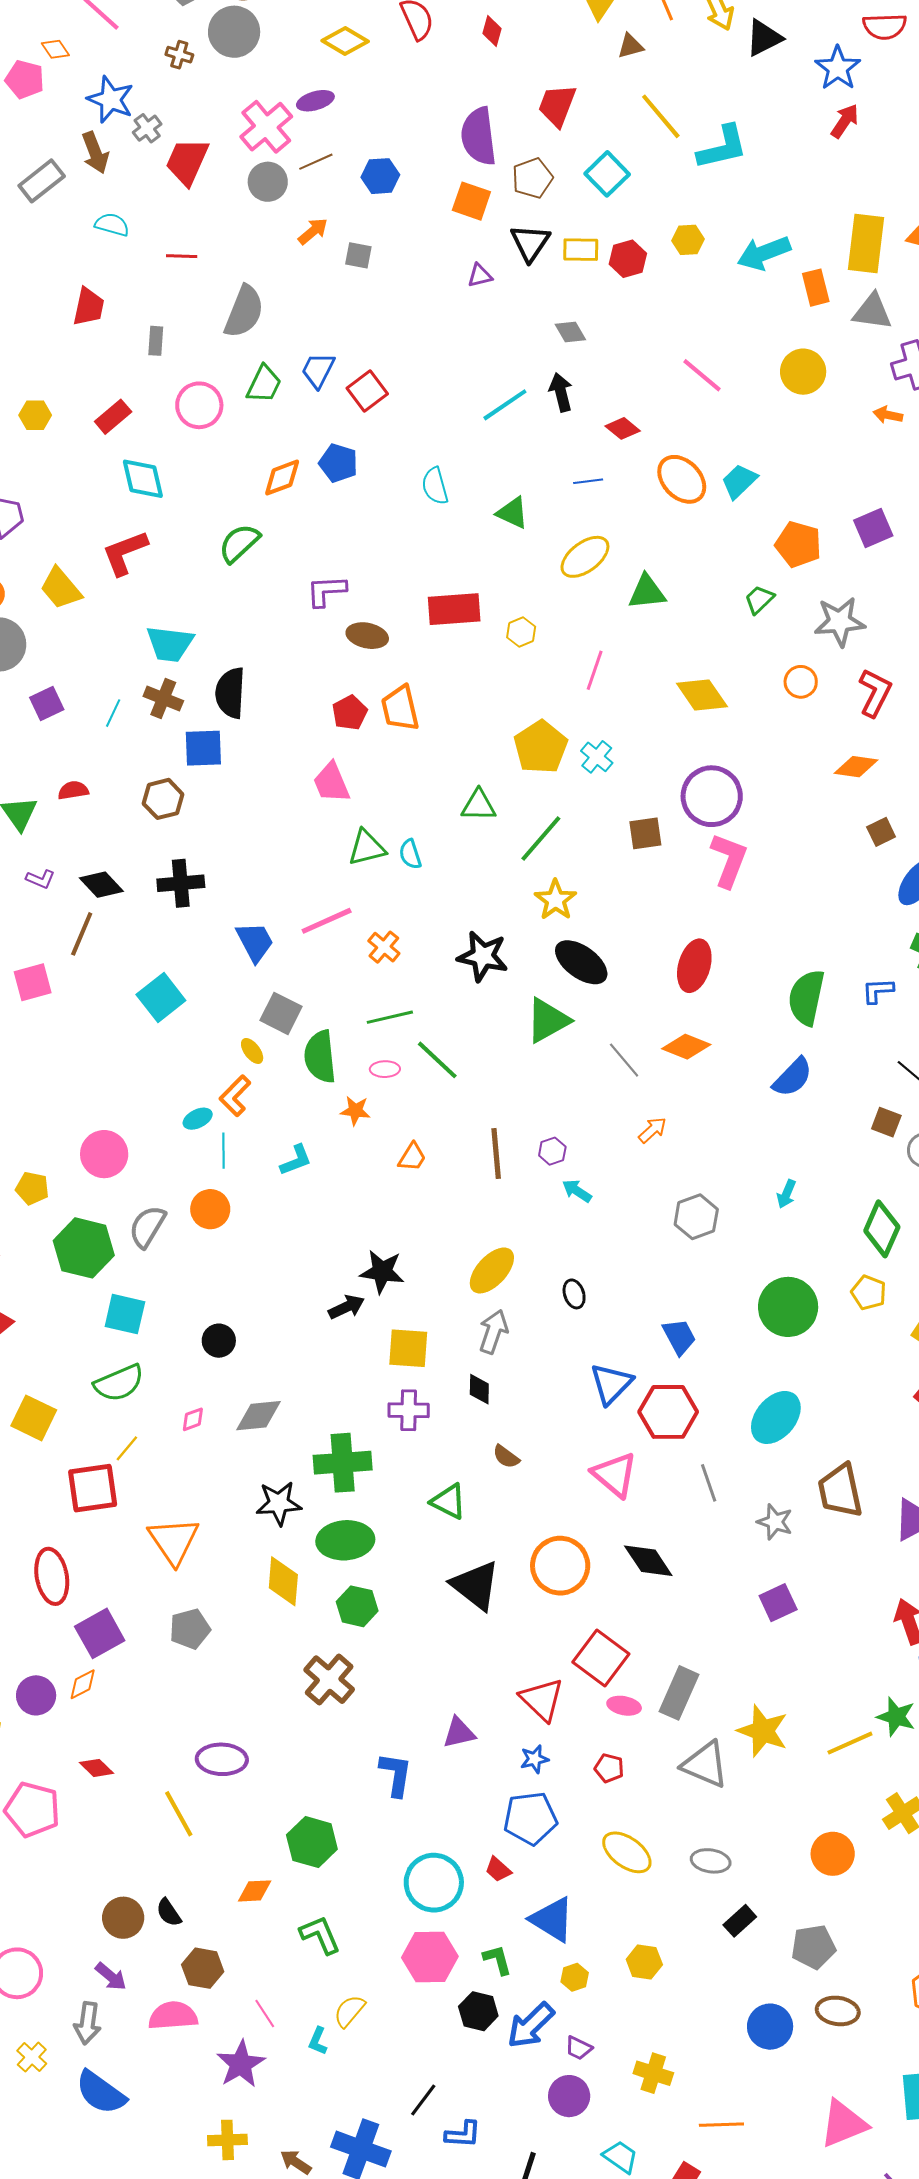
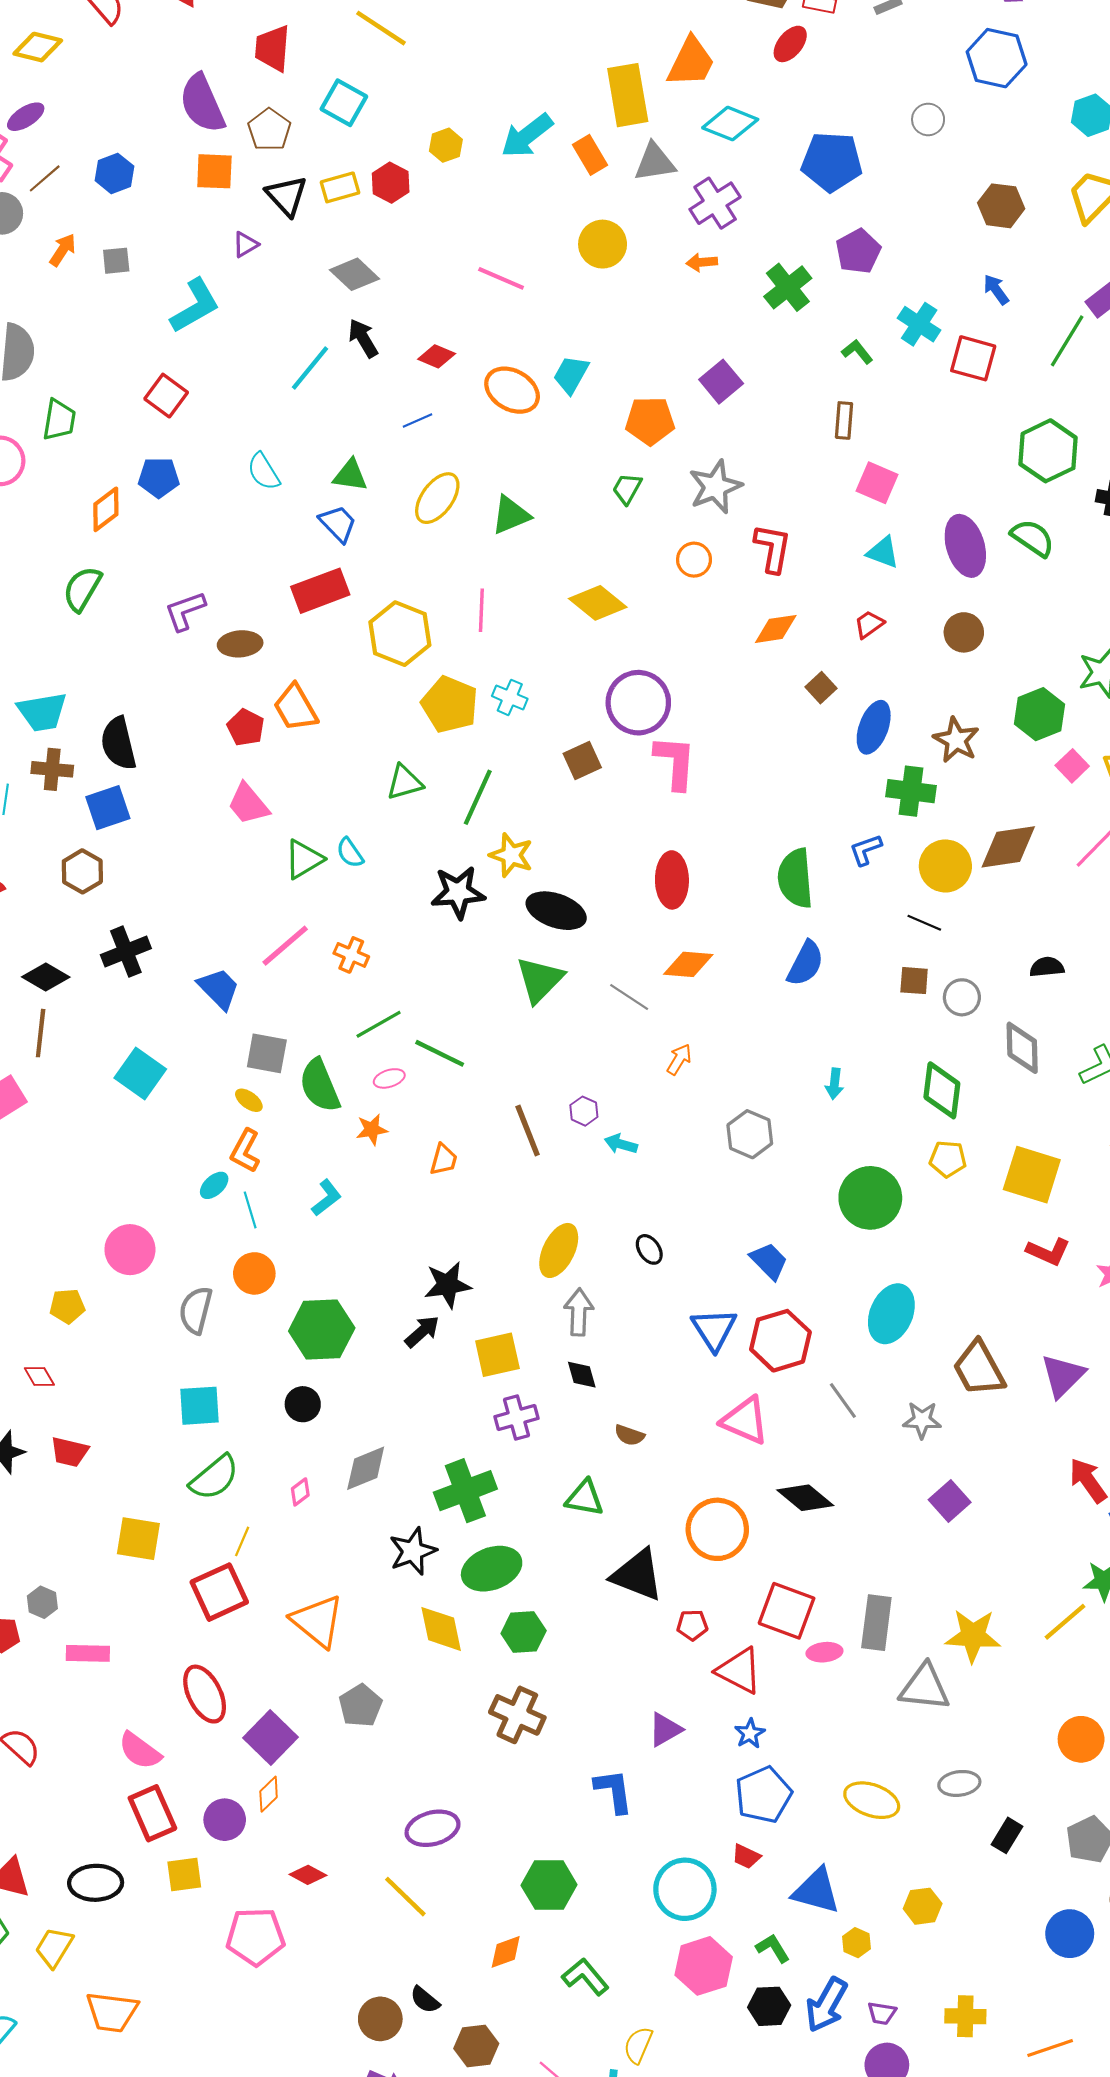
cyan L-shape: (722, 147) -> (195, 306), moved
gray diamond: (570, 332) -> (354, 274), size x1.4
blue trapezoid: (318, 370) -> (338, 524), moved, turned 126
yellow hexagon: (521, 632) -> (400, 634), moved, size x2.0
black star: (483, 956) -> (458, 892), moved
green hexagon: (84, 1248) -> (322, 1329), moved
red pentagon: (609, 1768) -> (692, 1625), moved

